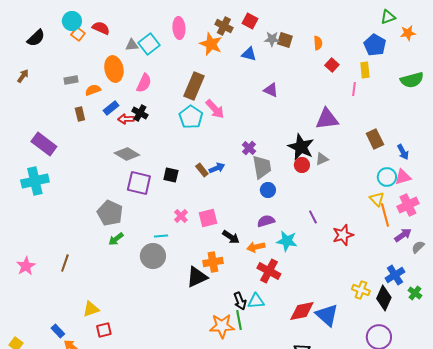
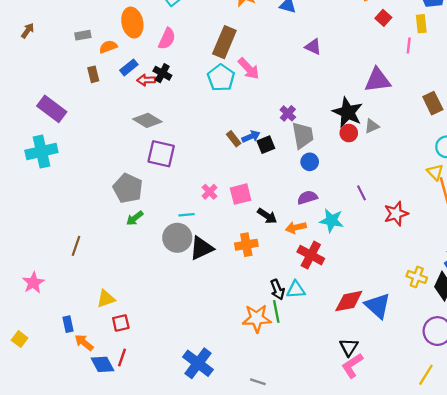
black square: (171, 175) -> (266, 145), moved, turned -35
pink star: (26, 266) -> (33, 283), moved
black triangle: (197, 277) -> (201, 248), moved
blue rectangle: (58, 331) -> (68, 324), turned 32

